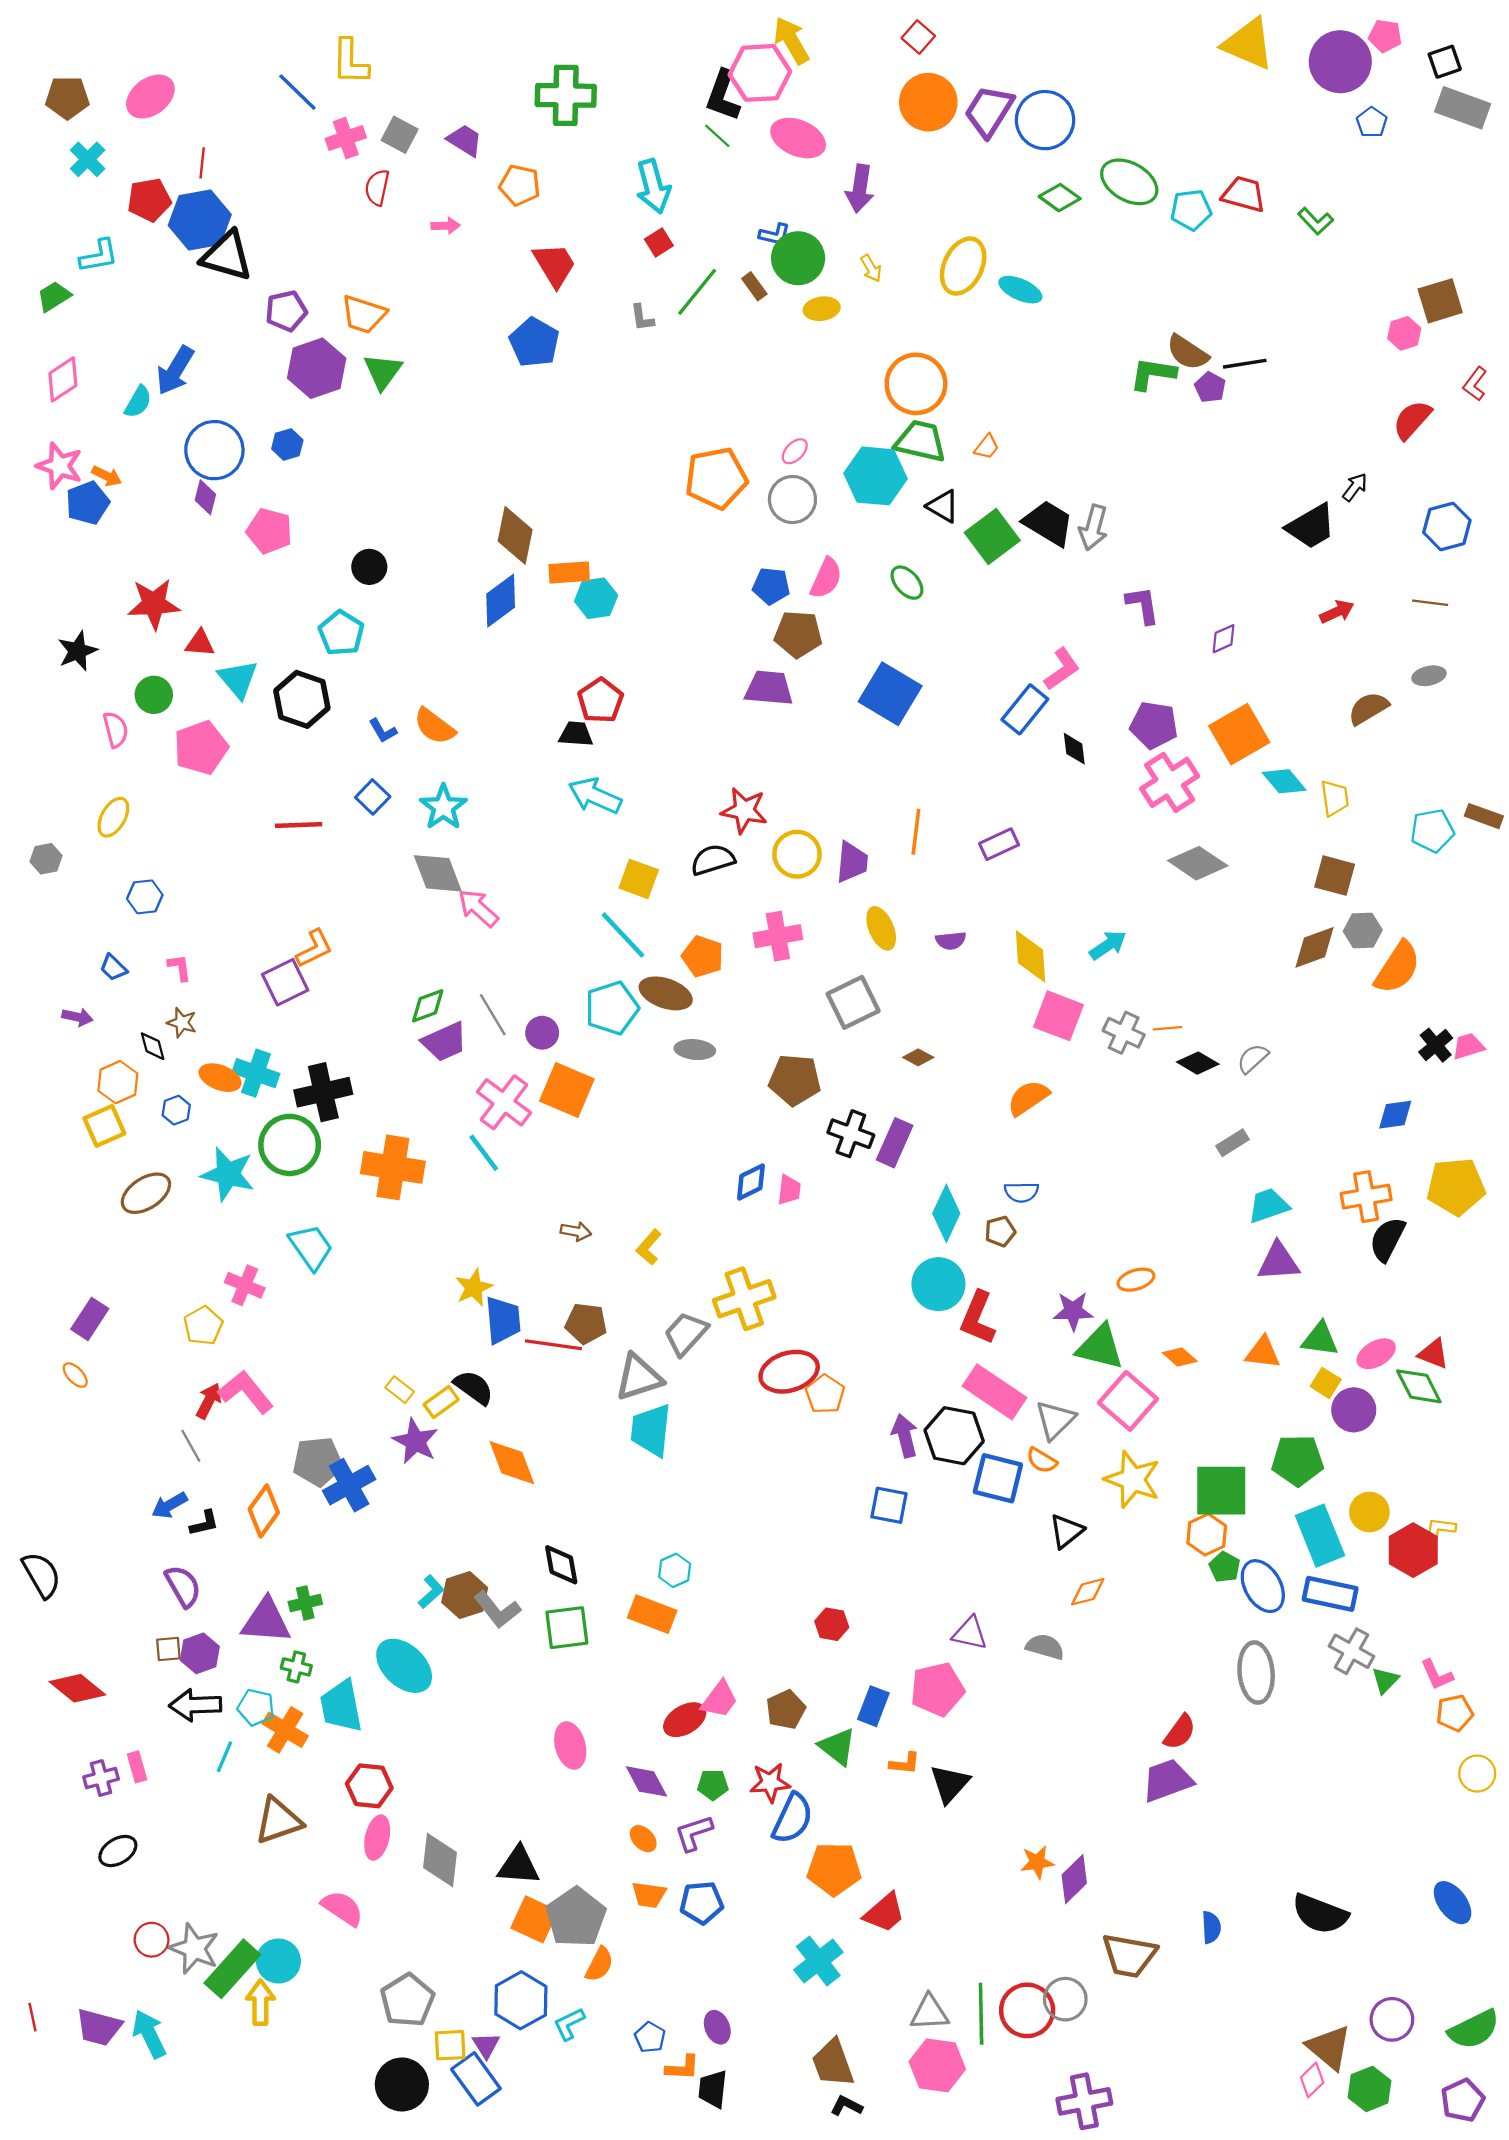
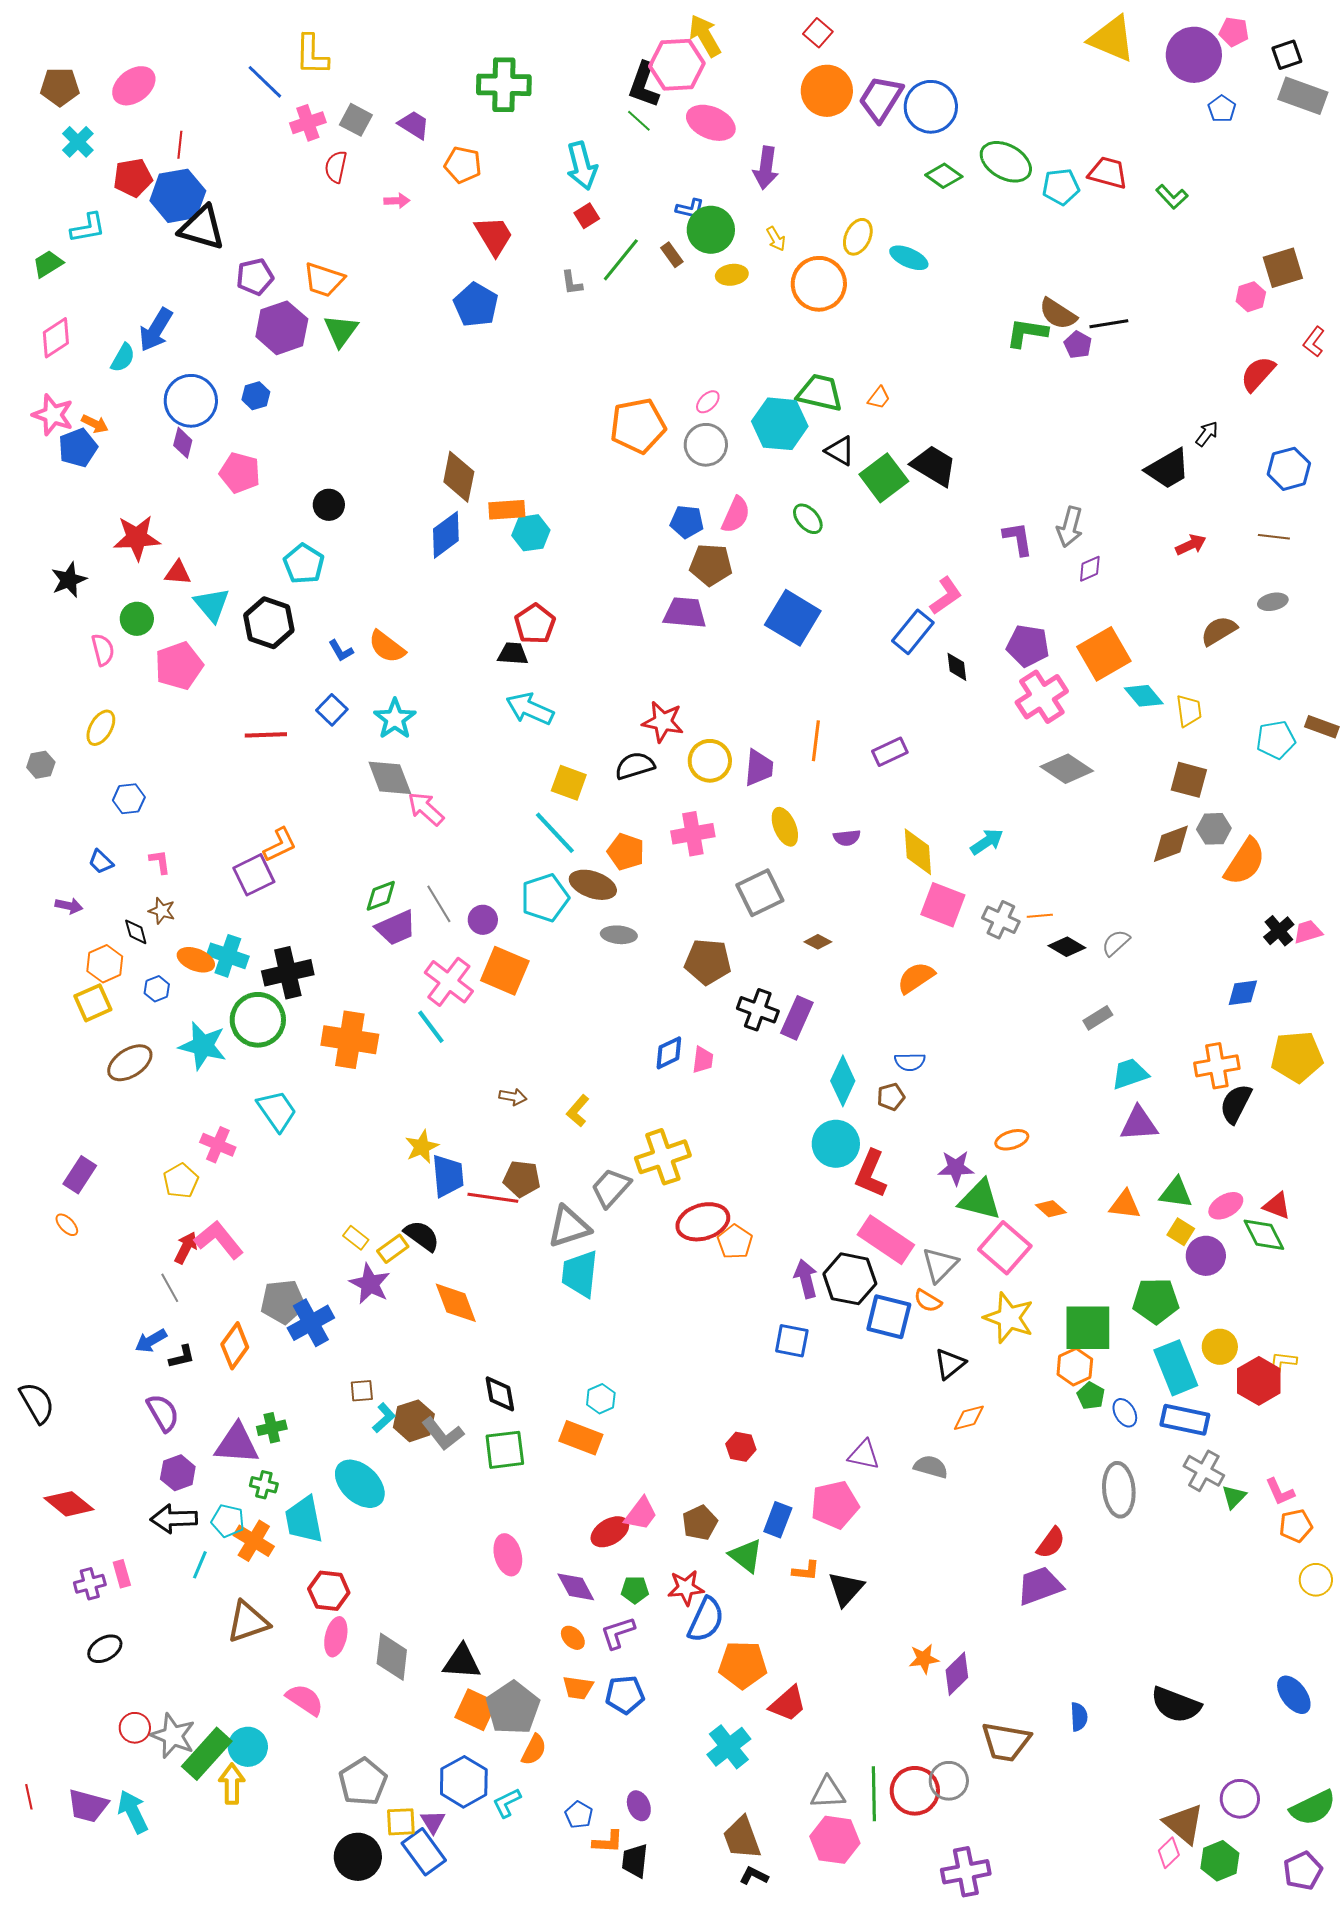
yellow ellipse: (963, 266) -> (858, 237), size x0.7
orange circle: (916, 384) -> (819, 284), moved
gray arrow: (1093, 528) -> (1070, 527), moved
blue ellipse: (1263, 1586) -> (1125, 1413), size x0.6
brown square: (168, 1649) -> (362, 1391), moved

